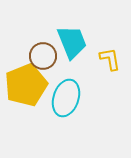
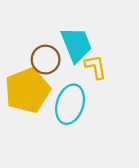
yellow L-shape: (110, 59) -> (96, 67), moved

